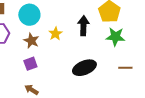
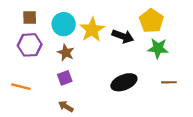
black arrow: (83, 26) -> (123, 36), turned 108
yellow star: (55, 34) -> (92, 30), moved, size x1.6

